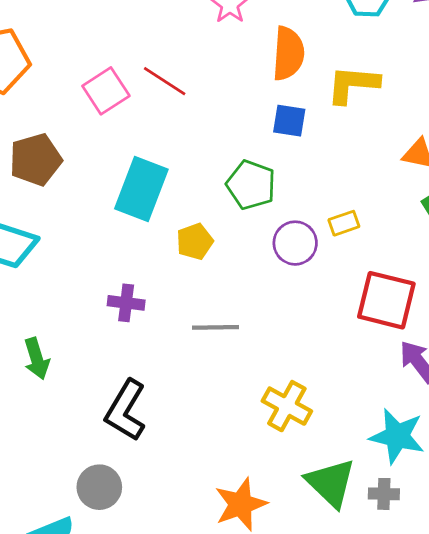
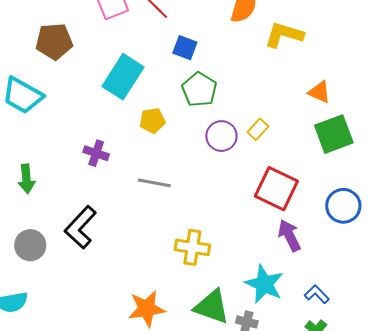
blue square: (289, 121) -> (185, 48), moved
yellow rectangle: (344, 223) -> (258, 129), turned -40
yellow cross: (287, 406) -> (192, 247), turned -32
green triangle: (331, 483) -> (212, 307), turned -36
gray circle: (99, 487) -> (30, 245), moved

